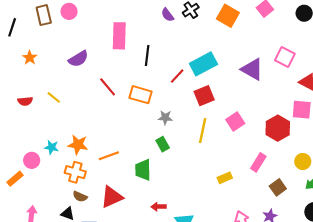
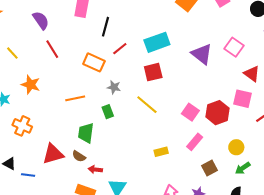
purple semicircle: (78, 59) -> (41, 20), turned -102
red line: (177, 76) -> (120, 49), moved
red line: (108, 87) -> (52, 49), moved
pink square: (235, 121) -> (190, 112), moved, turned -30
yellow line: (203, 131) -> (147, 105), turned -70
orange star: (78, 145) -> (31, 85), moved
orange line: (109, 156) -> (75, 98), moved
brown semicircle: (80, 196) -> (79, 156), moved

